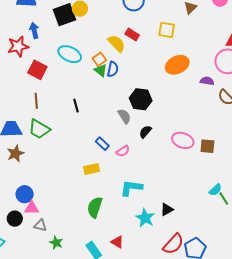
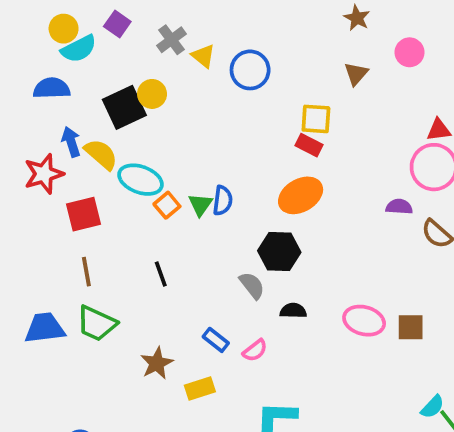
red rectangle: (132, 35) -> (309, 145), moved
yellow semicircle: (117, 43) -> (101, 154), moved
orange square: (99, 59) -> (167, 205), moved
orange ellipse: (177, 65) -> (301, 195), moved
red square: (37, 70) -> (84, 214), turned -36
green triangle: (101, 70) -> (200, 205), turned 32
black semicircle: (145, 132) -> (293, 311), turned 56
brown star: (15, 153) -> (157, 363), moved

